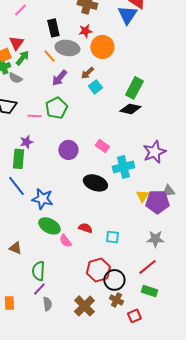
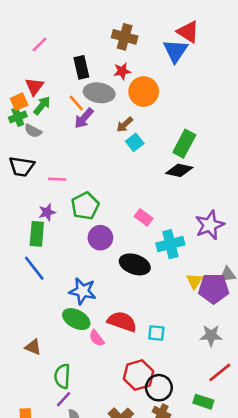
purple arrow: (59, 78) -> (84, 118), moved
green pentagon: (56, 108) -> (85, 206), moved
purple circle: (68, 150) -> (100, 238), moved
blue star: (42, 199) -> (83, 291), moved
red semicircle: (85, 228) -> (122, 322), size x1.6
red line: (147, 267) -> (220, 372), moved

